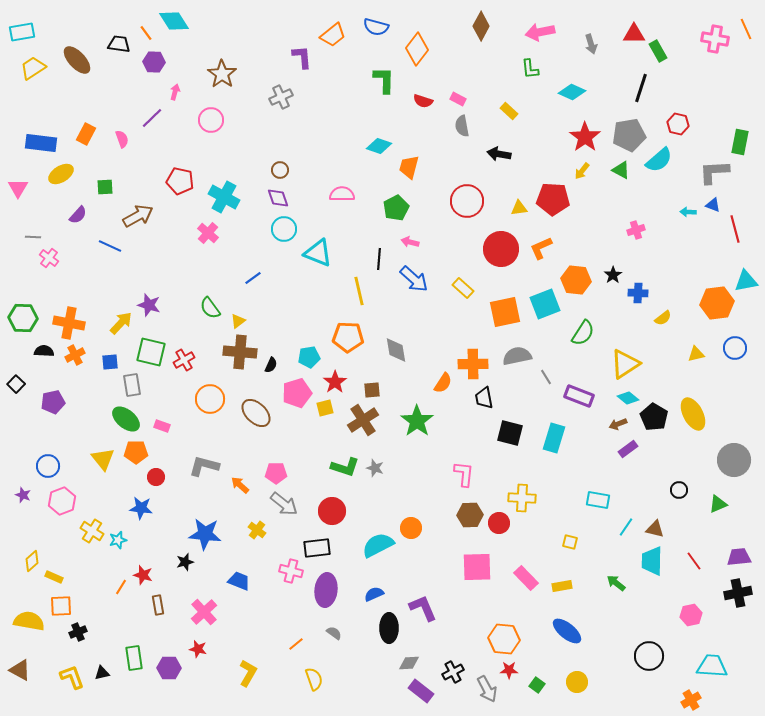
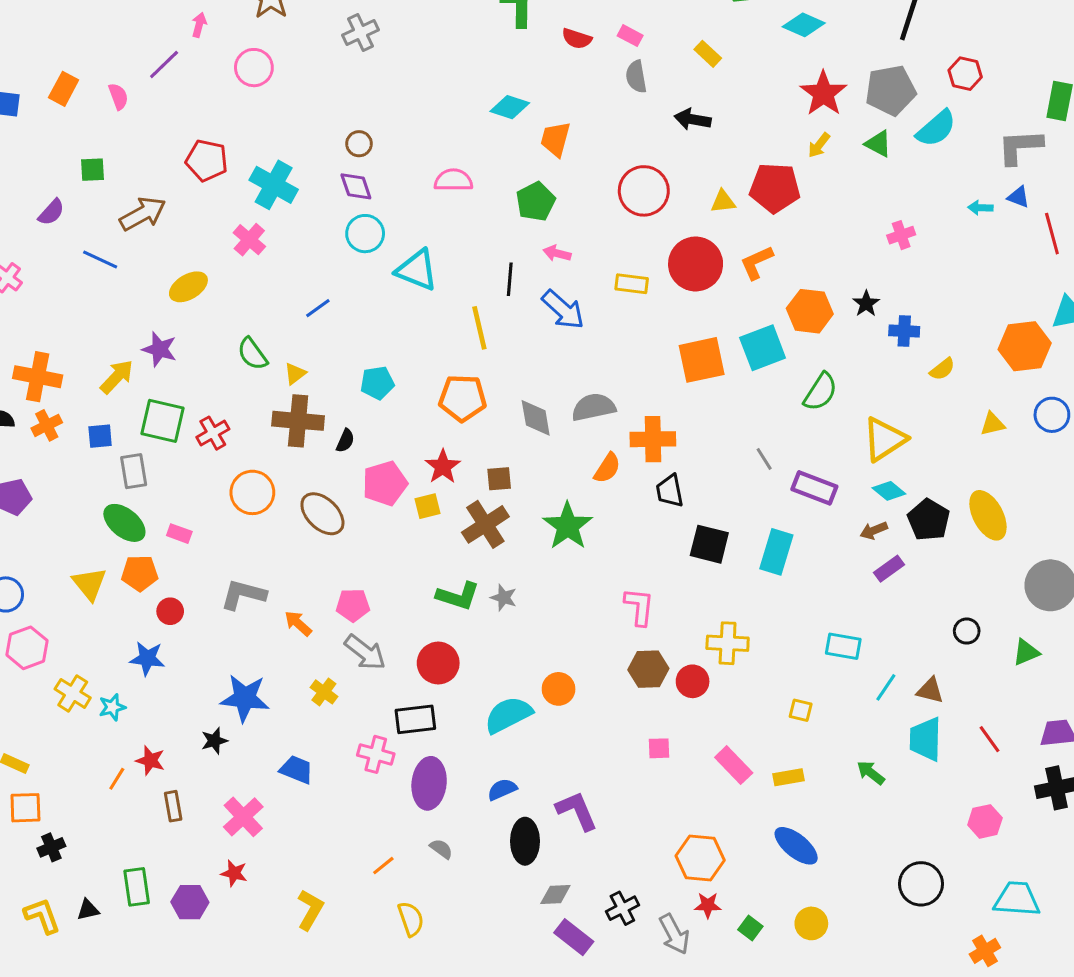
yellow ellipse: (61, 174) -> (188, 287), moved
yellow rectangle: (463, 288) -> (632, 284), moved, turned -35
gray semicircle: (517, 356) -> (594, 407), moved
cyan pentagon: (309, 357) -> (377, 383), moved
pink square: (477, 567) -> (659, 748), size x0.5

